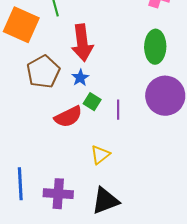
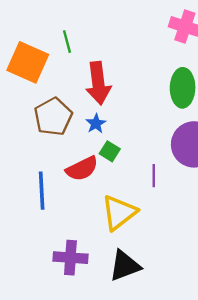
purple line: (118, 110) -> (154, 176), moved
yellow triangle: (100, 155) -> (119, 213), size x1.6
blue line: (20, 184) -> (42, 191), moved

